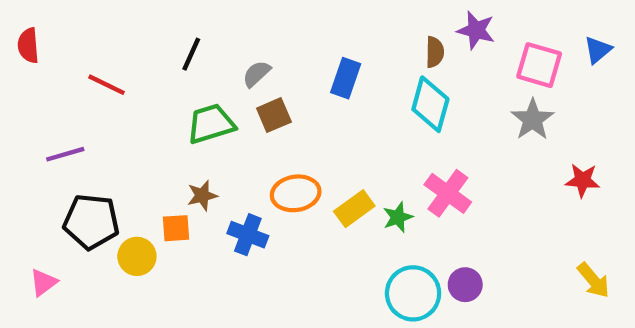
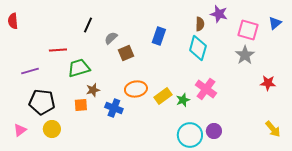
gray semicircle: (257, 74) -> (111, 38), moved
red line: (107, 85) -> (58, 50), moved, turned -30
green trapezoid: (211, 124) -> (79, 68), moved
yellow circle: (137, 256) -> (52, 129), moved

